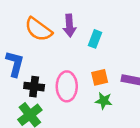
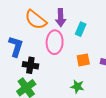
pink ellipse: (67, 86) -> (55, 42), moved
green star: (104, 101) -> (77, 86), moved

